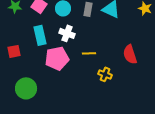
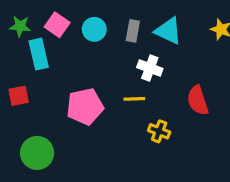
white cross: (67, 33) -> (150, 68), moved
cyan rectangle: (40, 35) -> (39, 54), moved

